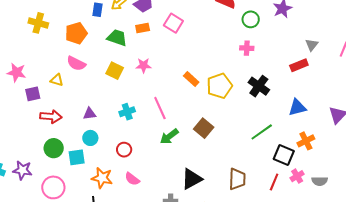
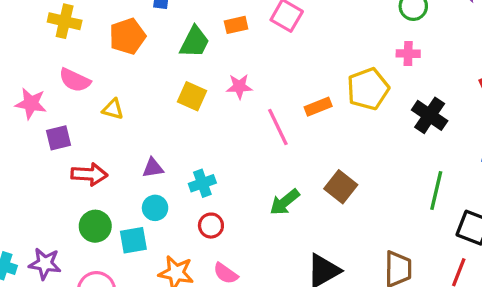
green trapezoid: (117, 38) -> (195, 42), turned 100
pink semicircle: (76, 63) -> (75, 80), moved
orange rectangle: (191, 79) -> (318, 107), turned -63
yellow triangle: (57, 80) -> (113, 109), moved
yellow pentagon: (219, 86) -> (368, 89), moved
pink line: (160, 108) -> (278, 127), moved
cyan cross: (127, 112) -> (202, 183), moved
green line: (262, 132) -> (436, 190), turned -40

